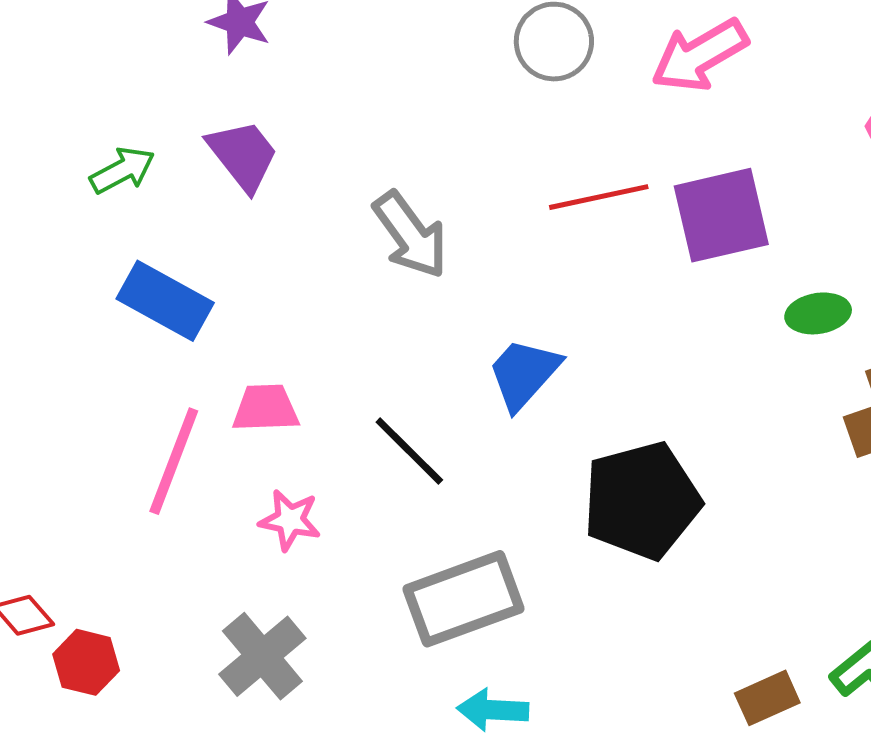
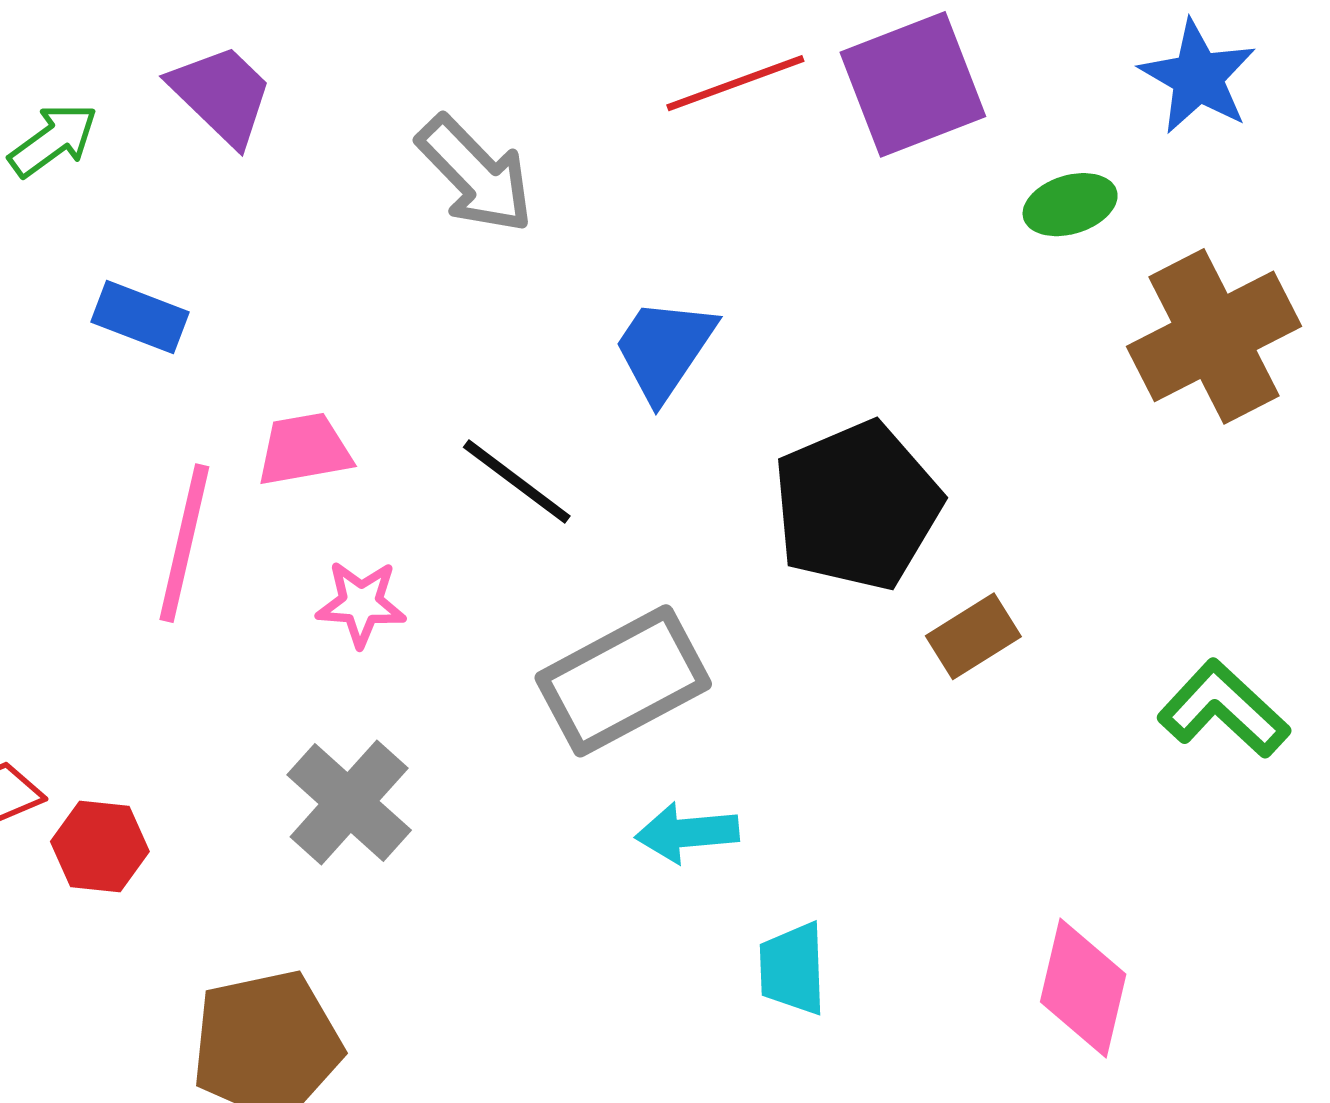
blue rectangle: (165, 301) -> (140, 317), size x0.7
brown rectangle: (767, 698) -> (973, 636), moved

